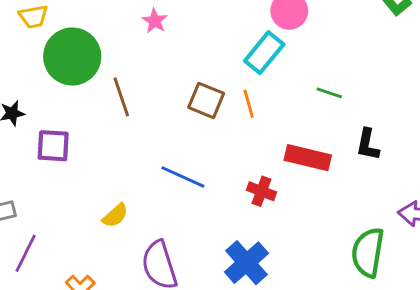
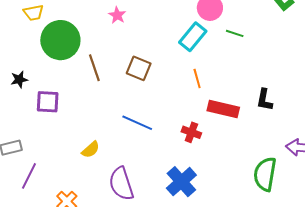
green line: (329, 93) -> (235, 33), moved
brown square: (206, 100) -> (139, 68), moved
orange line: (249, 104) -> (197, 78), moved

